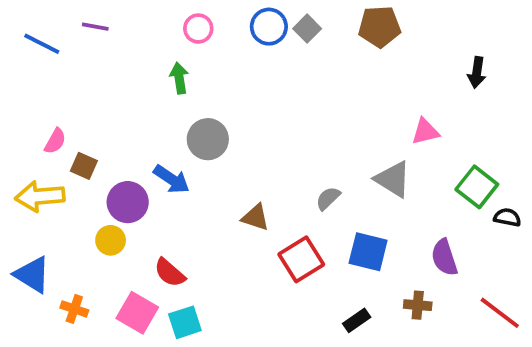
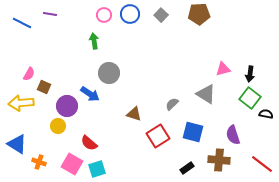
blue circle: (269, 27) -> (130, 14), moved
black arrow: (477, 72) -> (250, 74), moved
brown cross: (418, 305) -> (219, 160), size x1.5

